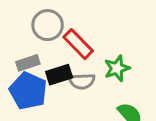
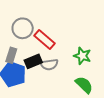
gray rectangle: (28, 63) -> (11, 55), turned -49
green star: (117, 68) -> (82, 56), moved, turned -30

